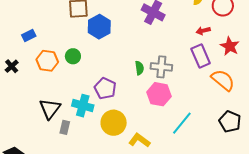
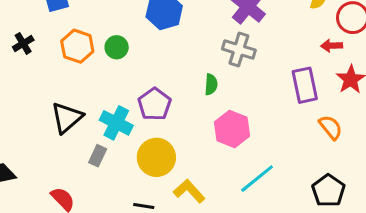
red arrow: (203, 31) -> (332, 46), moved
gray cross: (161, 67) -> (239, 50), moved
orange semicircle: (223, 80) -> (331, 127), size x0.7
gray rectangle: (65, 127) -> (98, 156), moved

